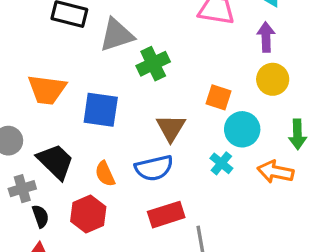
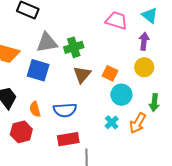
gray triangle: (117, 35) -> (47, 43), moved
brown triangle: (171, 128) -> (82, 75), moved
cyan cross: (221, 163) -> (112, 122), moved
orange arrow: (275, 172) -> (138, 123), turned -80

